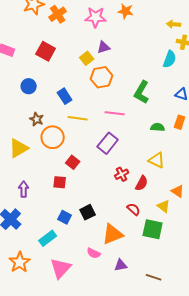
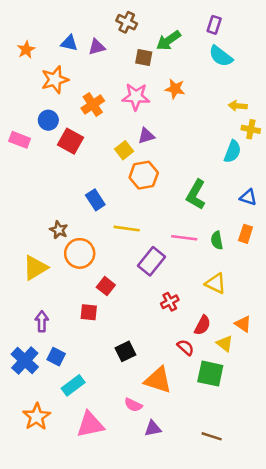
orange cross: (58, 14) -> (93, 104), moved
blue circle: (29, 86) -> (48, 120), moved
pink line: (115, 113) -> (184, 238), moved
yellow line: (78, 118) -> (127, 229), moved
green semicircle: (158, 127) -> (217, 240), turned -104
red semicircle: (142, 183) -> (202, 325), moved
blue square: (65, 217) -> (56, 357), moved
orange triangle: (113, 234) -> (158, 380), turned 40
purple triangle: (121, 265) -> (153, 428), moved
pink triangle: (61, 268) -> (90, 425), turned 35

